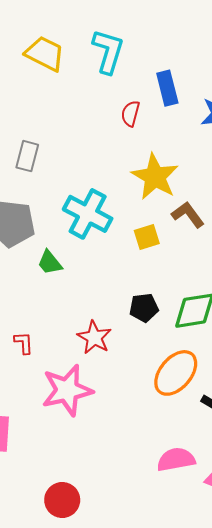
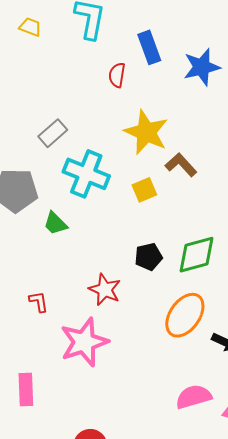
yellow trapezoid: (45, 54) -> (30, 27), size x0.6
gray rectangle: (27, 156) -> (53, 133), moved, turned 40

